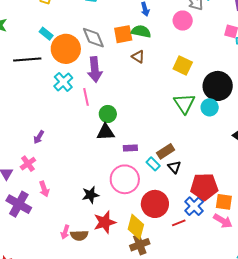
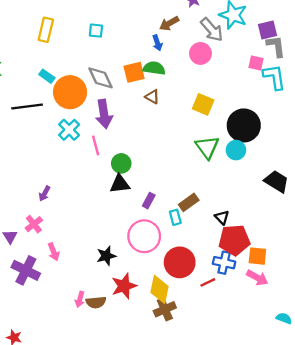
purple rectangle: (130, 148) -> (149, 201), turned -56
cyan rectangle: (153, 164) -> (175, 217), turned 32
black triangle: (174, 167) -> (222, 217), moved
blue cross: (194, 206) -> (224, 263), turned -30

